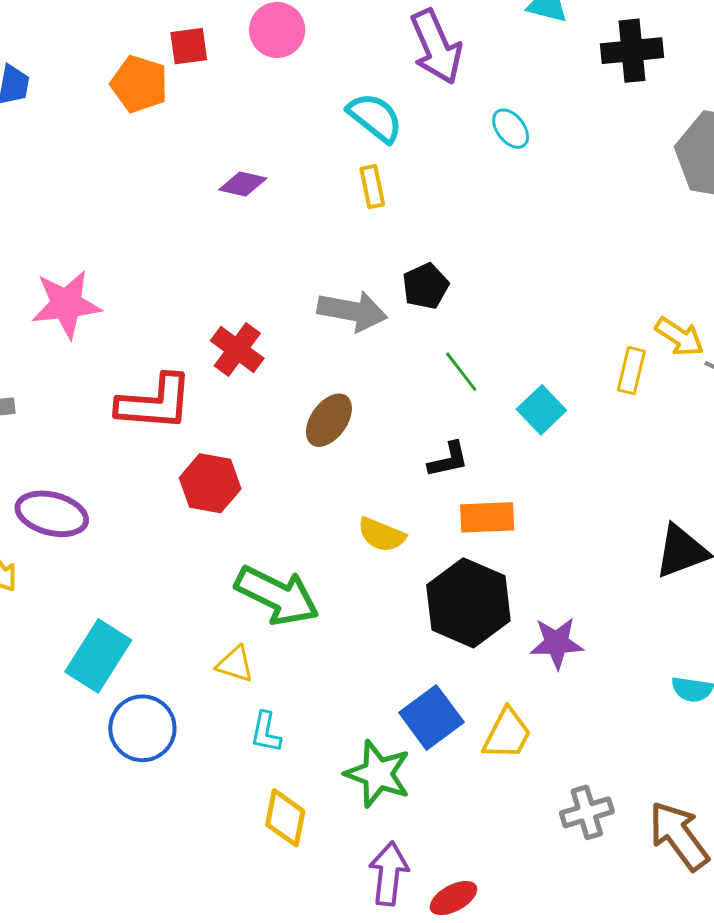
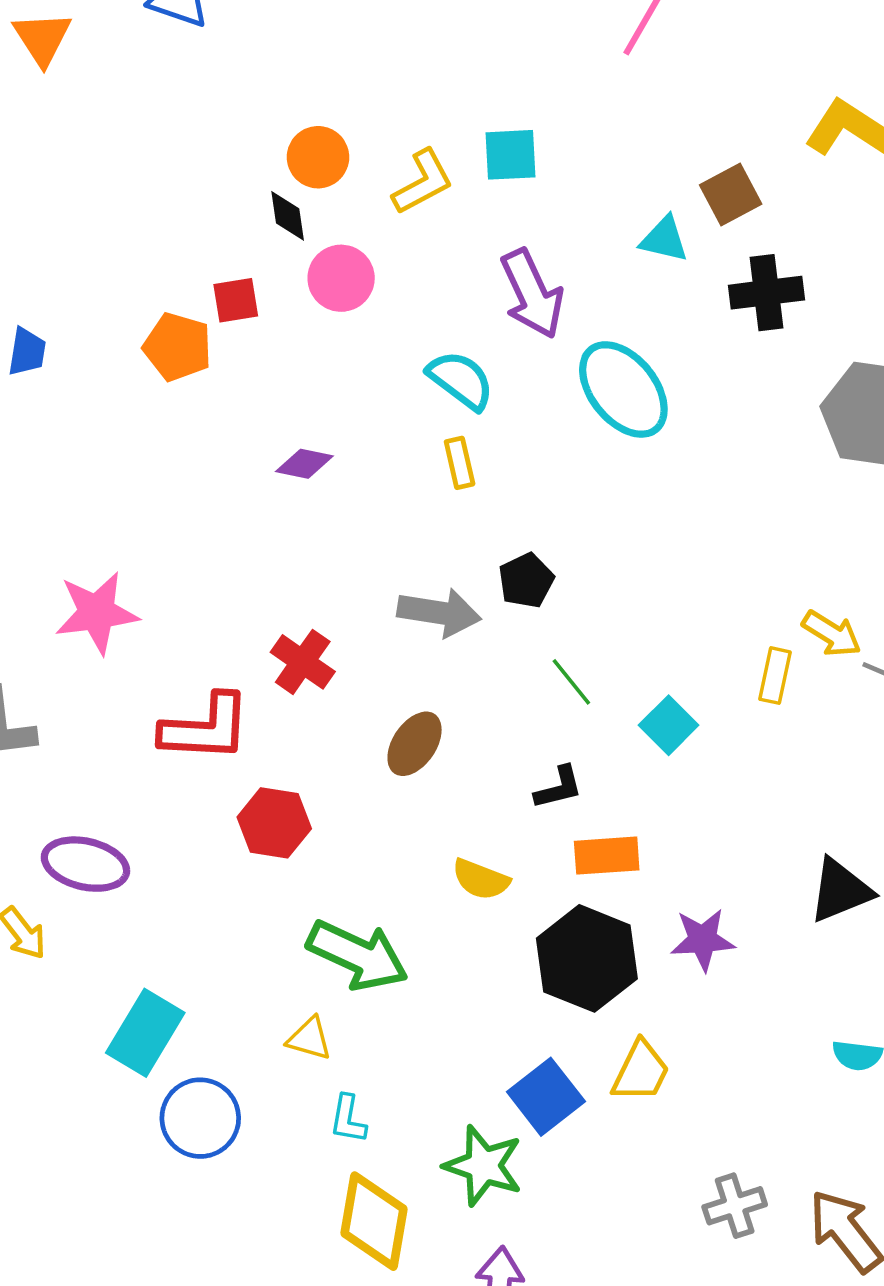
cyan ellipse: (511, 129) -> (623, 389), size x2.0
purple star: (557, 643) -> (703, 940), moved
yellow trapezoid: (507, 734) -> (641, 1071), moved
yellow diamond: (285, 818) -> (374, 1221), size x1.4

